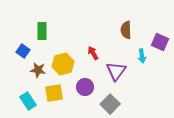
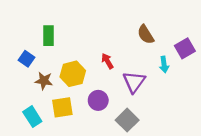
brown semicircle: (126, 30) -> (146, 34), turned -30
purple square: (160, 42) -> (185, 48), turned 36

